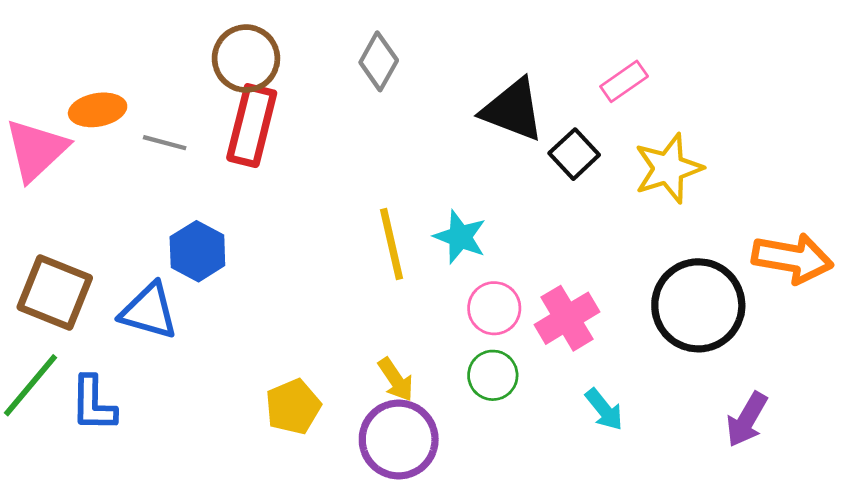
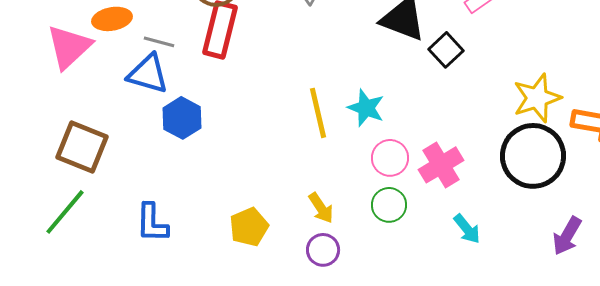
yellow star: (668, 168) -> (537, 98), moved
blue triangle: (149, 311) -> (148, 74), moved
blue L-shape: (93, 404) -> (152, 223), moved
purple circle: (399, 439) -> (323, 250), size x0.6

